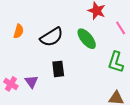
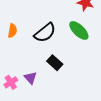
black rectangle: (58, 69) -> (55, 63), turned -35
pink cross: (11, 84) -> (11, 82), turned 32

